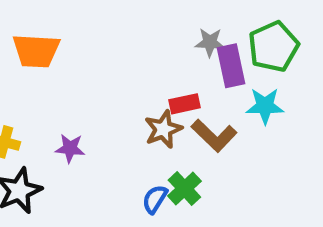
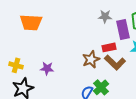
gray star: (210, 42) -> (105, 16), moved
red rectangle: (184, 104) -> (109, 47), moved

